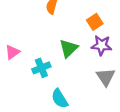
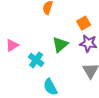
cyan cross: (41, 68) -> (36, 60), turned -35

